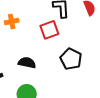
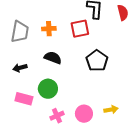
orange cross: (12, 21) -> (49, 29), moved

